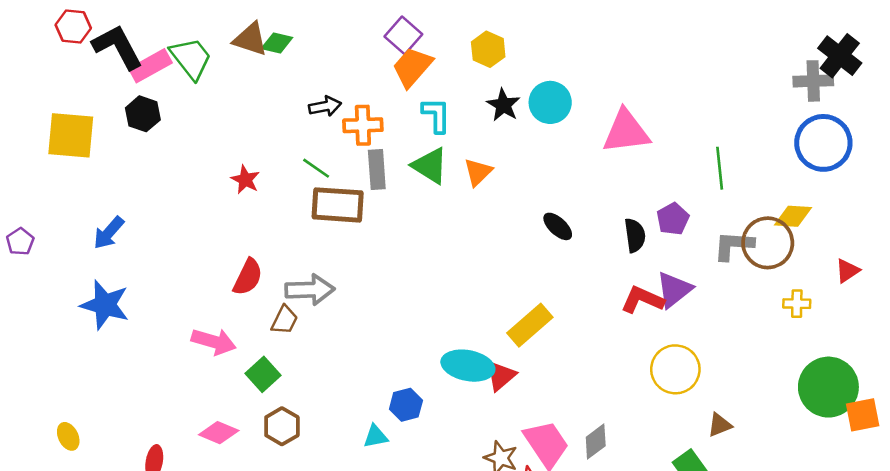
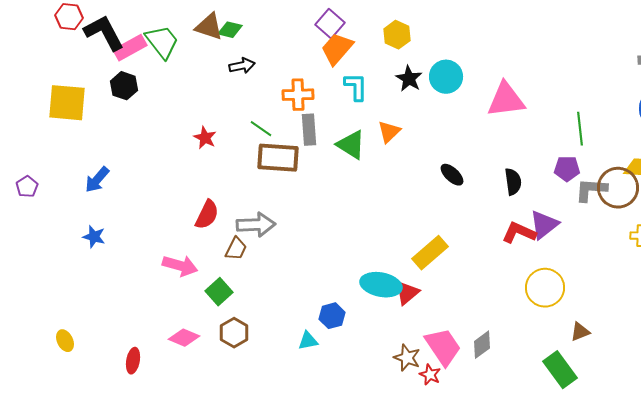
black arrow: (325, 106) -> (242, 66), moved
green triangle: (430, 166) -> (351, 145), moved
purple pentagon: (673, 219) -> (567, 169), moved, turned 30
blue star: (105, 305) -> (94, 237), size x0.6

